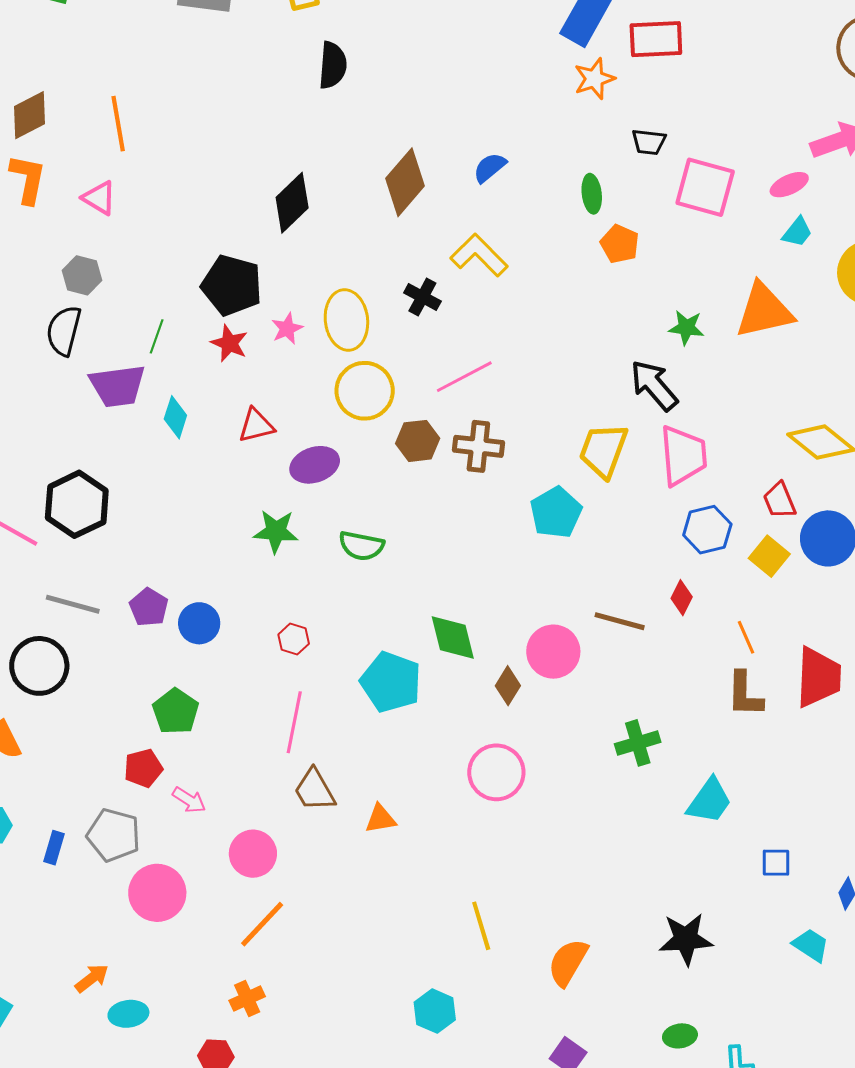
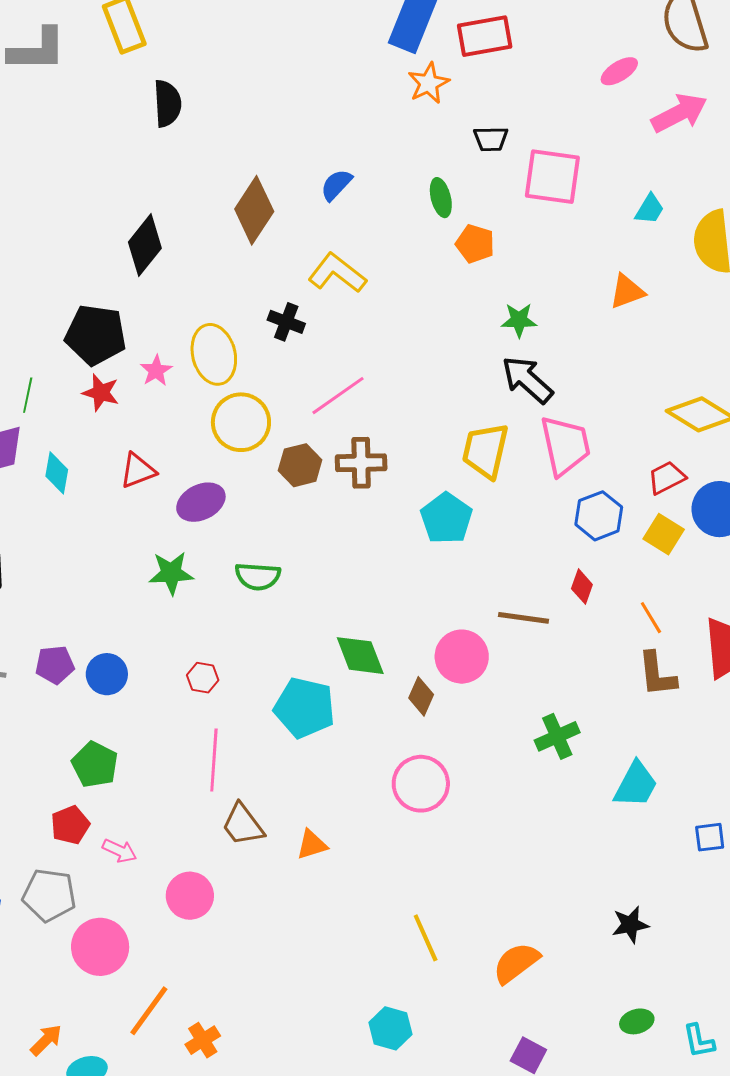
pink ellipse: (789, 185) -> (619, 71), moved
orange triangle: (764, 311) -> (627, 291), size x0.6
green star: (686, 328) -> (519, 320), moved
red trapezoid: (780, 500) -> (667, 478), turned 93
purple pentagon: (149, 607) -> (55, 665), turned -30
orange line: (262, 924) -> (149, 1011), moved
black star: (686, 939) -> (630, 925), size x0.7
orange semicircle: (568, 962) -> (516, 963), turned 30

